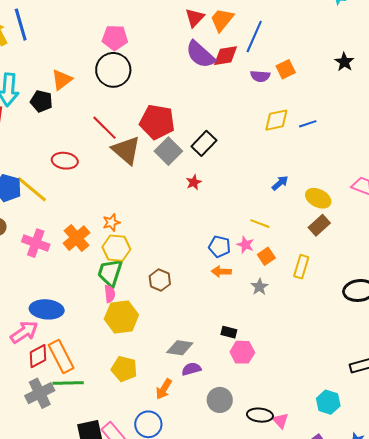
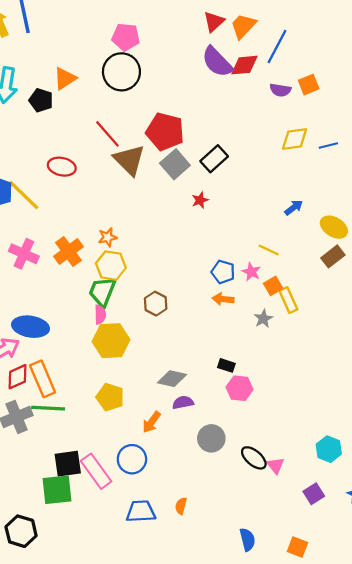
yellow rectangle: (301, 267) -> (288, 300), moved, turned -45
black ellipse: (260, 415) -> (254, 458), turned 30

